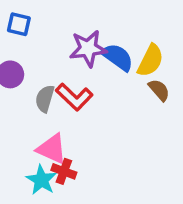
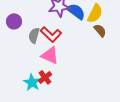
pink triangle: (52, 149) -> (50, 55), moved
red cross: (64, 171) -> (45, 77), turned 32

